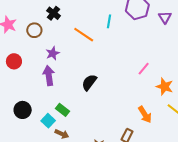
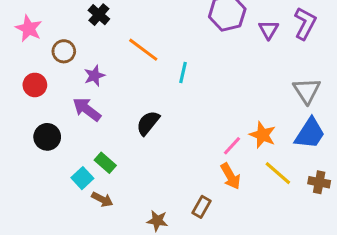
cyan line: (109, 21) -> (183, 72), moved
brown circle: (34, 30) -> (64, 51), moved
pink line: (144, 69) -> (232, 146), moved
purple arrow: (49, 76) -> (87, 109), turned -48
black circle: (23, 110) -> (47, 137), moved

